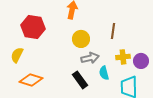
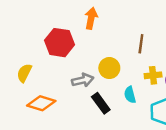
red hexagon: (33, 27) -> (60, 43), moved
yellow circle: (81, 39) -> (109, 68), moved
gray arrow: (90, 58) -> (83, 80), moved

